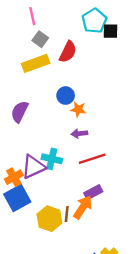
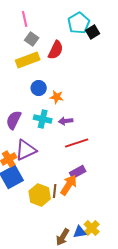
black square: (110, 31) -> (93, 32), turned -32
blue circle: (66, 96) -> (39, 88), moved
orange star: (78, 109) -> (57, 97), moved
purple semicircle: (20, 112) -> (14, 120), moved
cyan cross: (52, 159) -> (43, 119), moved

